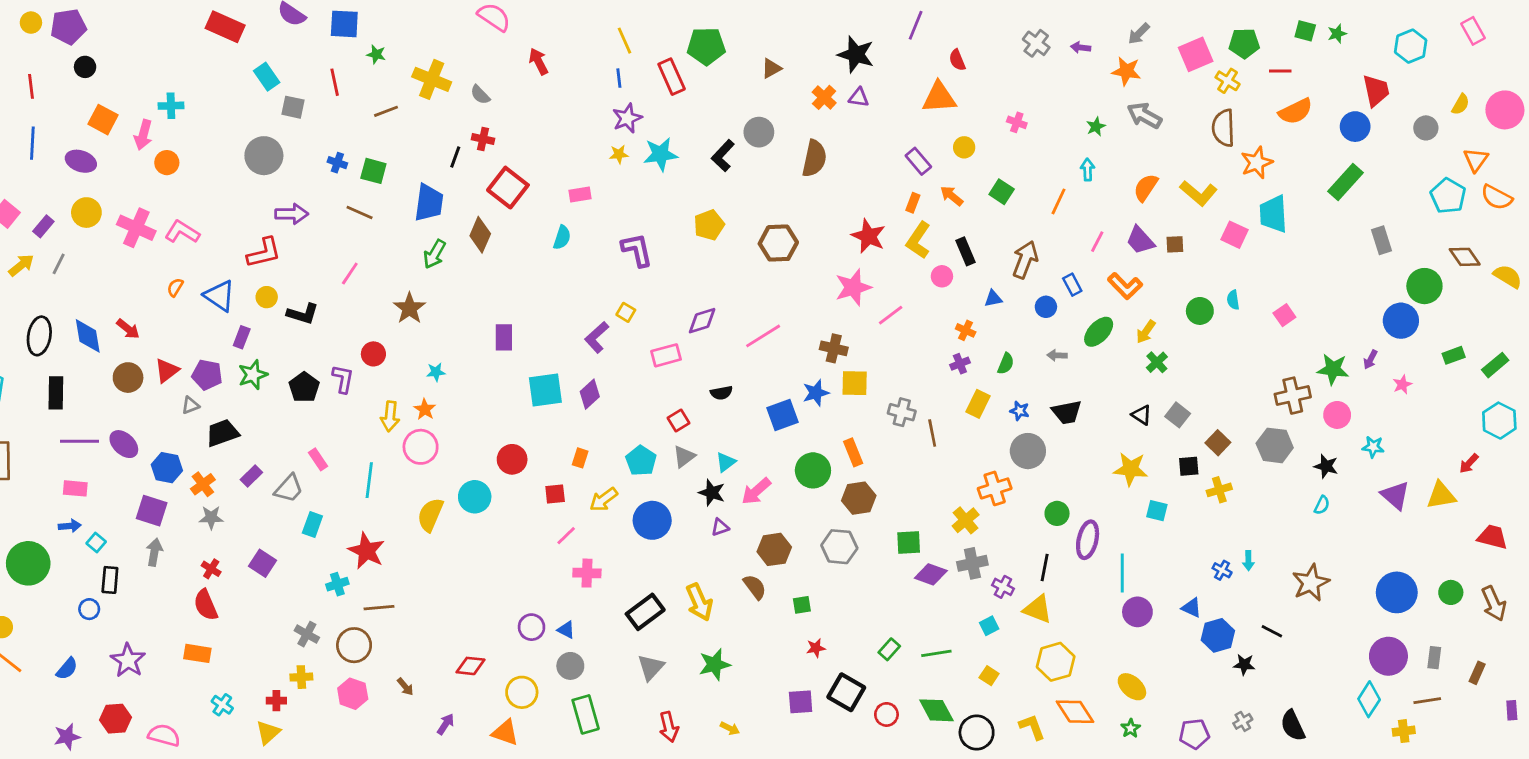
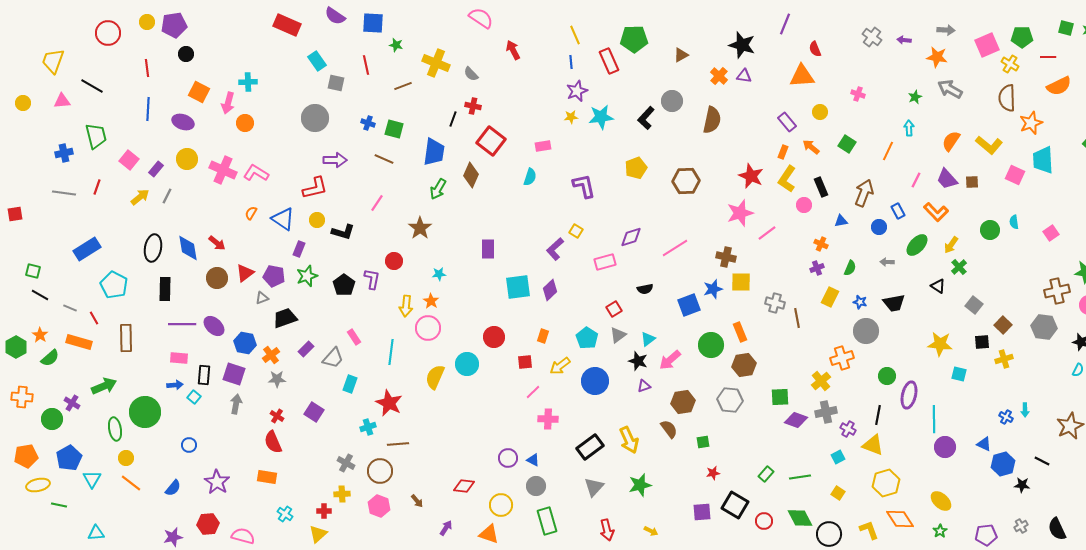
gray arrow: (1139, 34) -> (946, 30), turned -132
black triangle: (1142, 415) -> (938, 286), moved
black rectangle: (110, 580) -> (204, 375), moved

